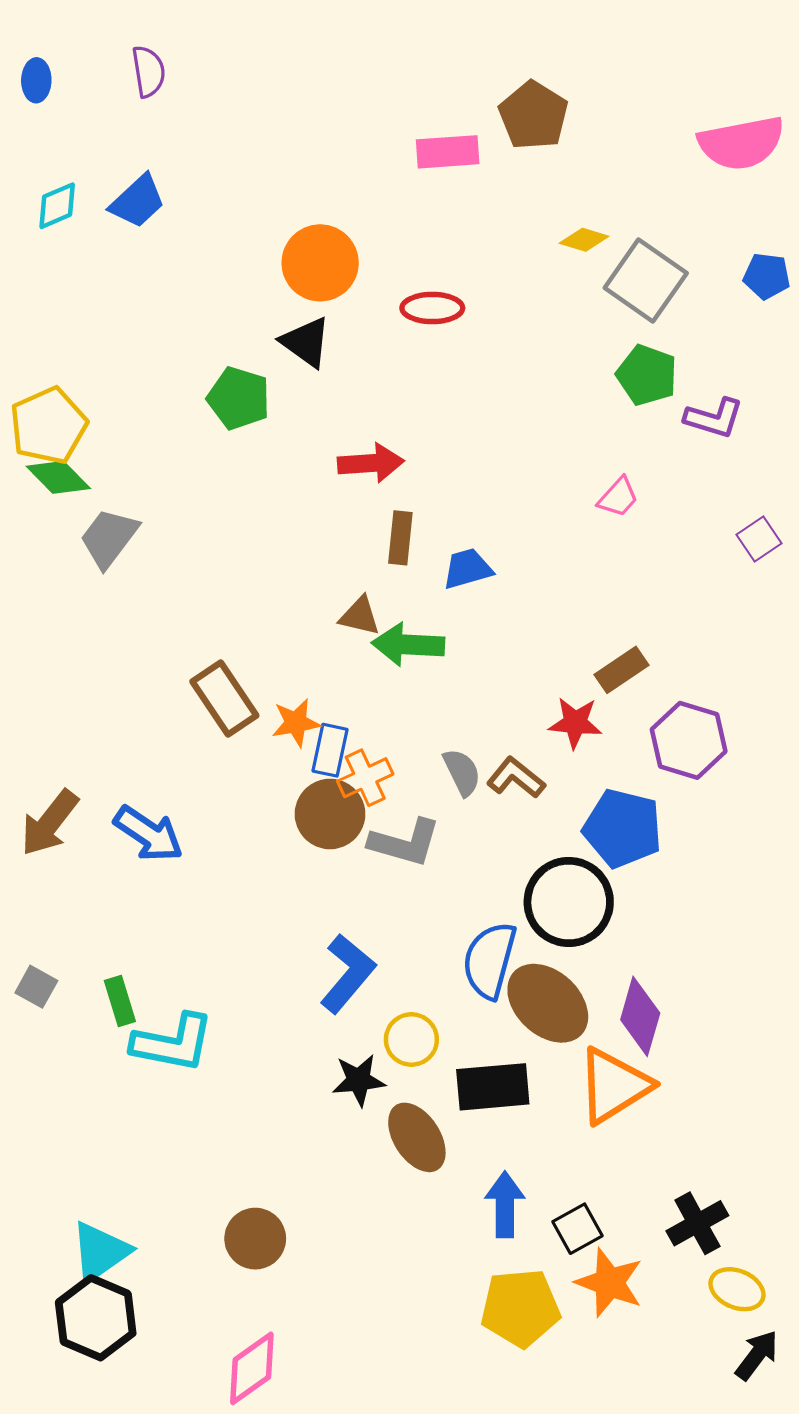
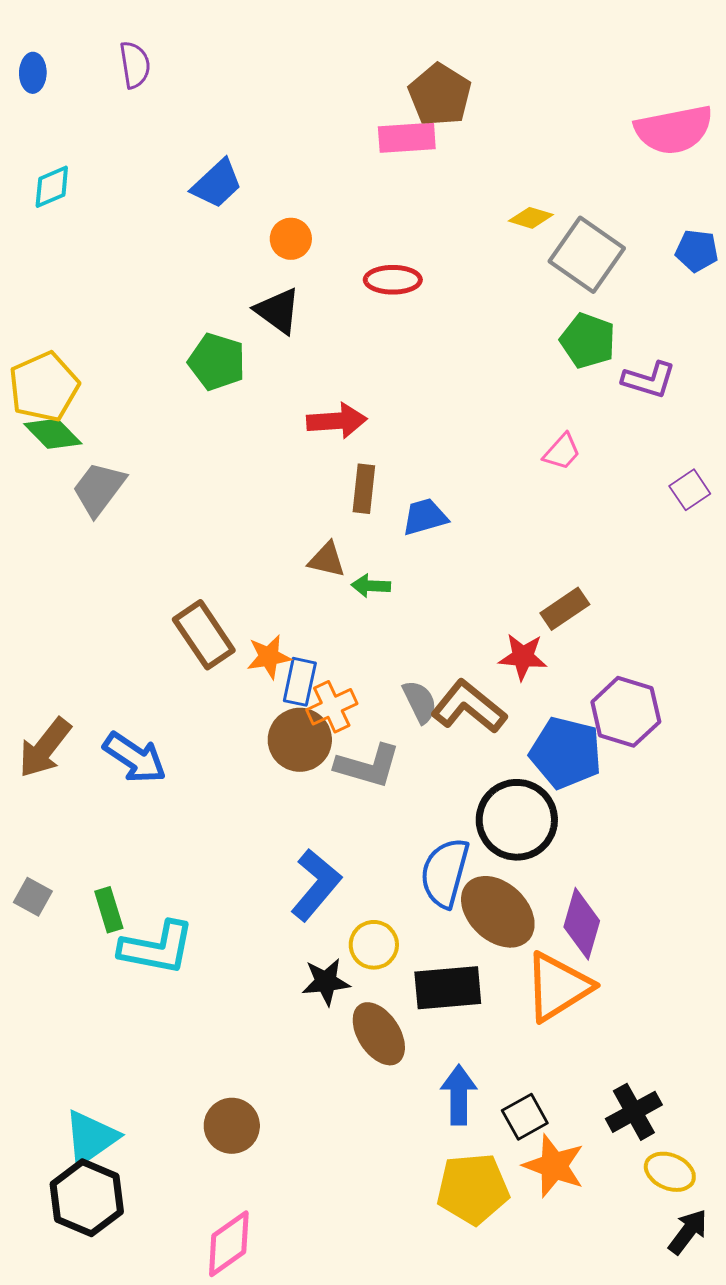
brown pentagon: (534, 115) -> (440, 95), moved
blue trapezoid: (138, 201) -> (217, 184), moved
orange circle: (320, 263) -> (291, 239), size x0.6
green arrow: (408, 645) -> (371, 586), size x0.6
purple hexagon: (689, 740) -> (626, 712), moved
brown L-shape: (516, 778) -> (469, 707), size x1.4

